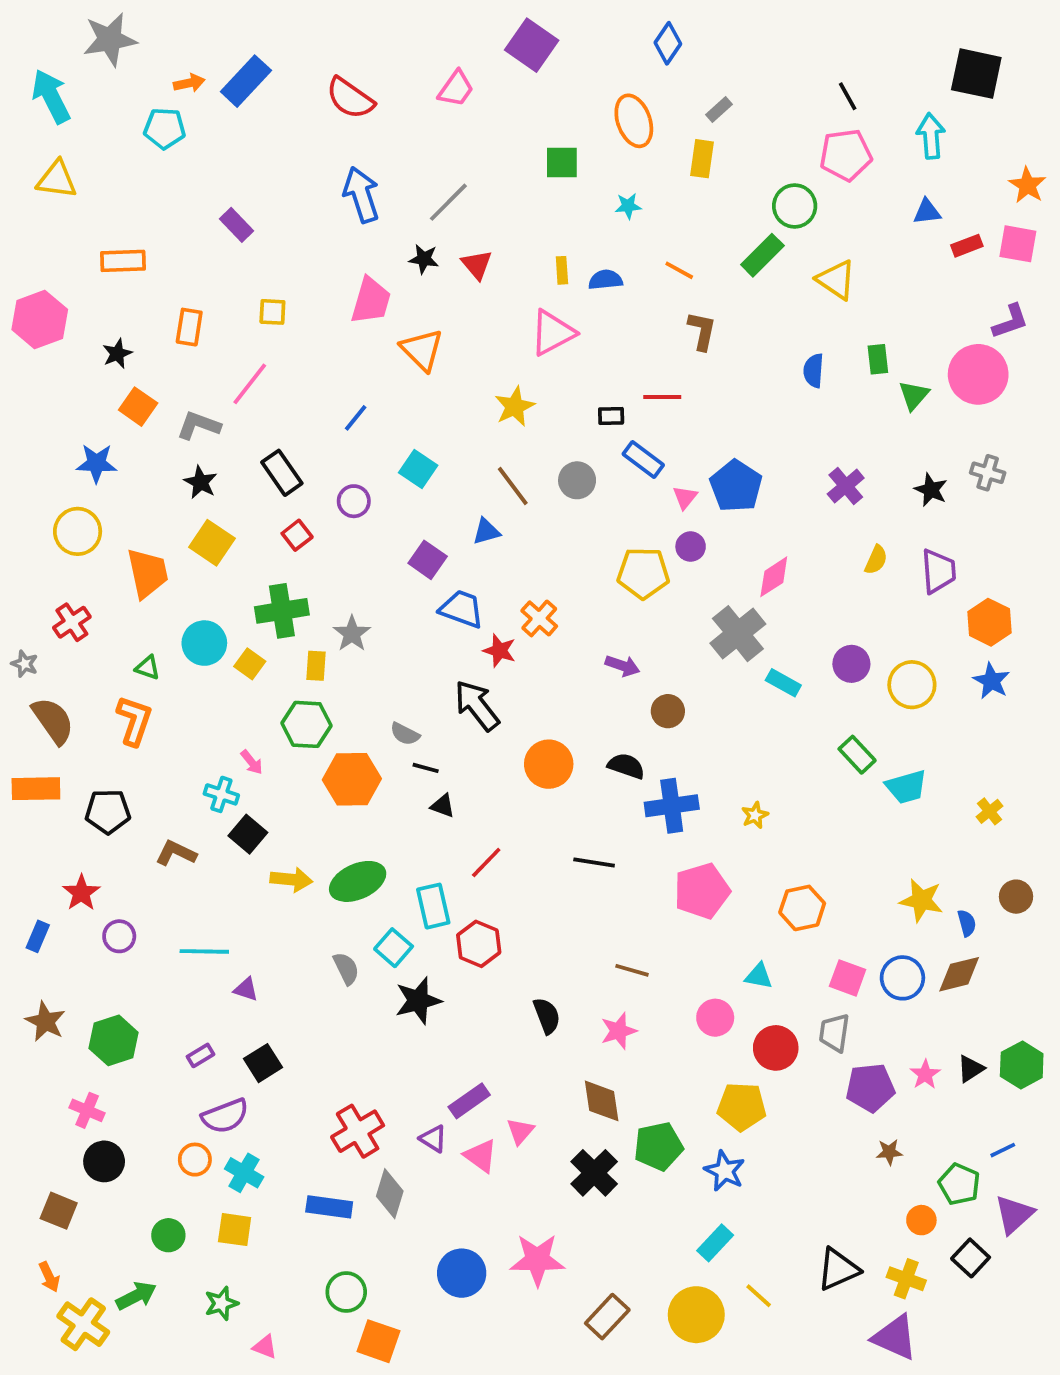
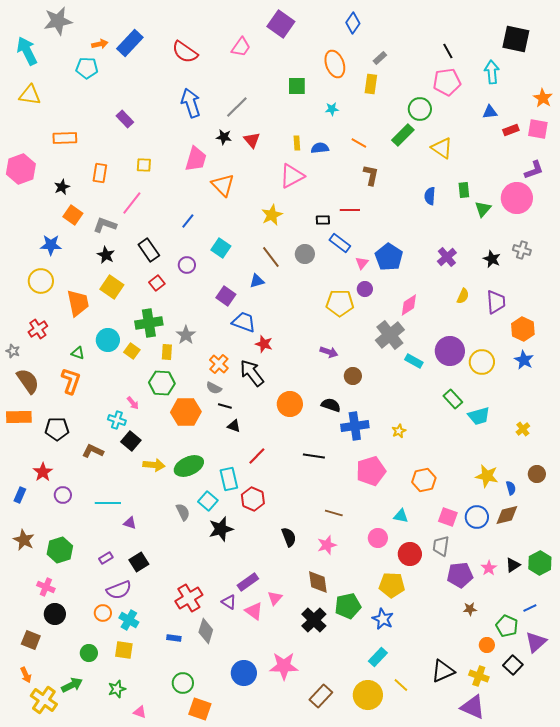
orange cross: (539, 618) -> (219, 364), moved
purple circle: (851, 664) -> (450, 351), size x1.5
blue rectangle: (329, 1207) -> (174, 638), size x0.6

